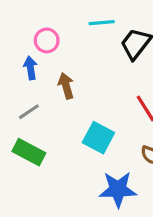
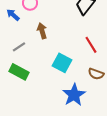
blue arrow: (30, 68) -> (13, 15), moved, turned -40
blue star: (118, 189) -> (74, 95), turned -30

